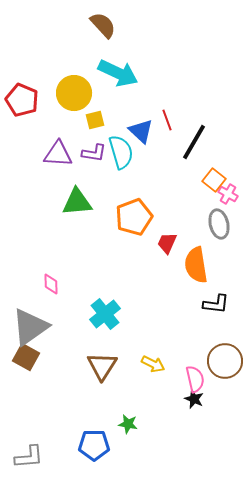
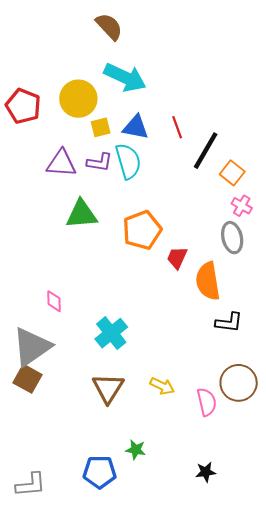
blue triangle: (141, 131) -> (136, 127), moved, turned -32
orange square: (214, 180) -> (232, 173), moved
black star: (194, 399) -> (206, 472), moved, turned -30

